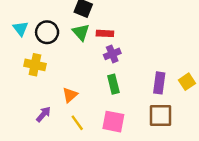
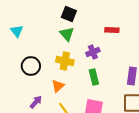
black circle: (47, 32) -> (31, 66), moved
red rectangle: (105, 33) -> (112, 30), moved
yellow cross: (35, 65) -> (65, 61), moved

